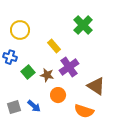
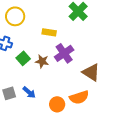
yellow rectangle: (54, 46) -> (49, 32), turned -40
orange circle: (58, 95) -> (57, 104), moved
orange semicircle: (84, 111) -> (79, 97), turned -36

